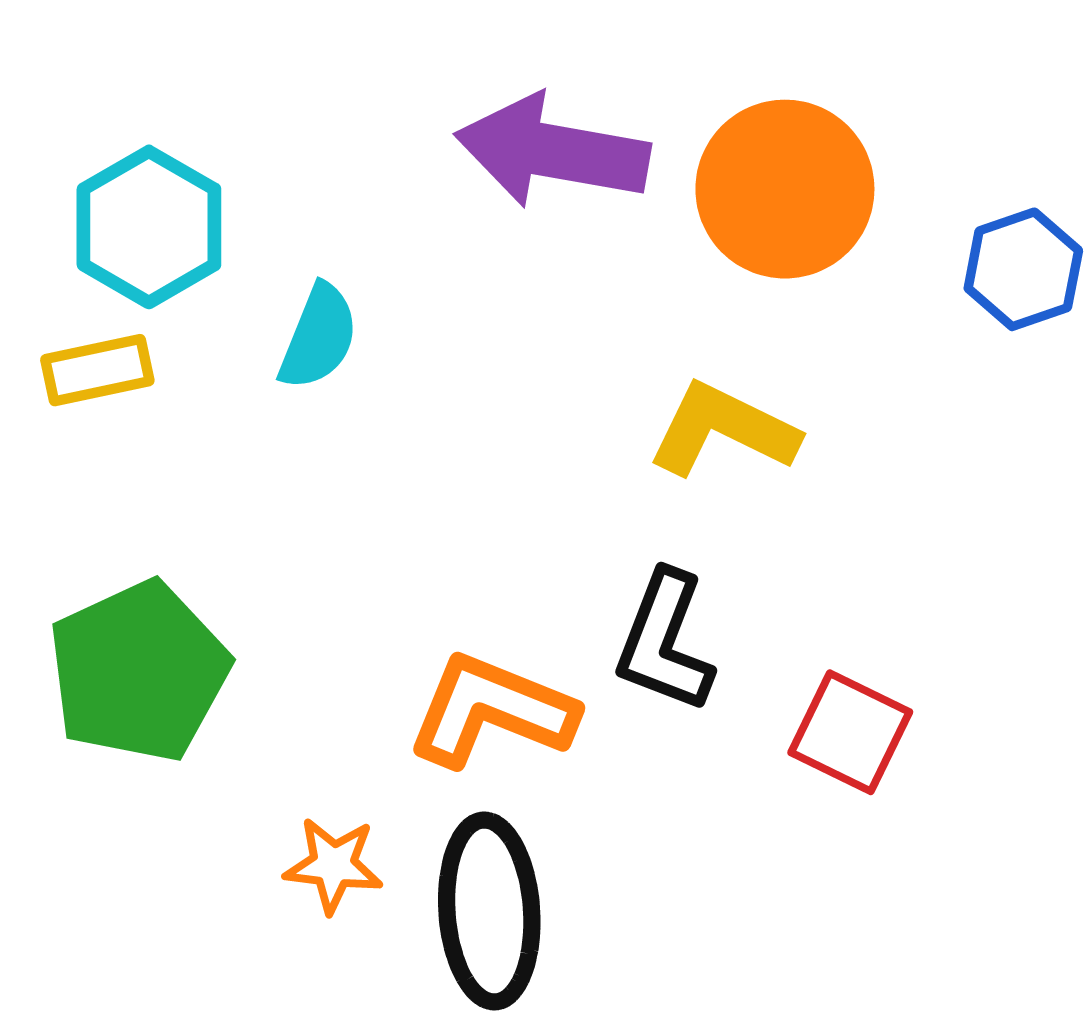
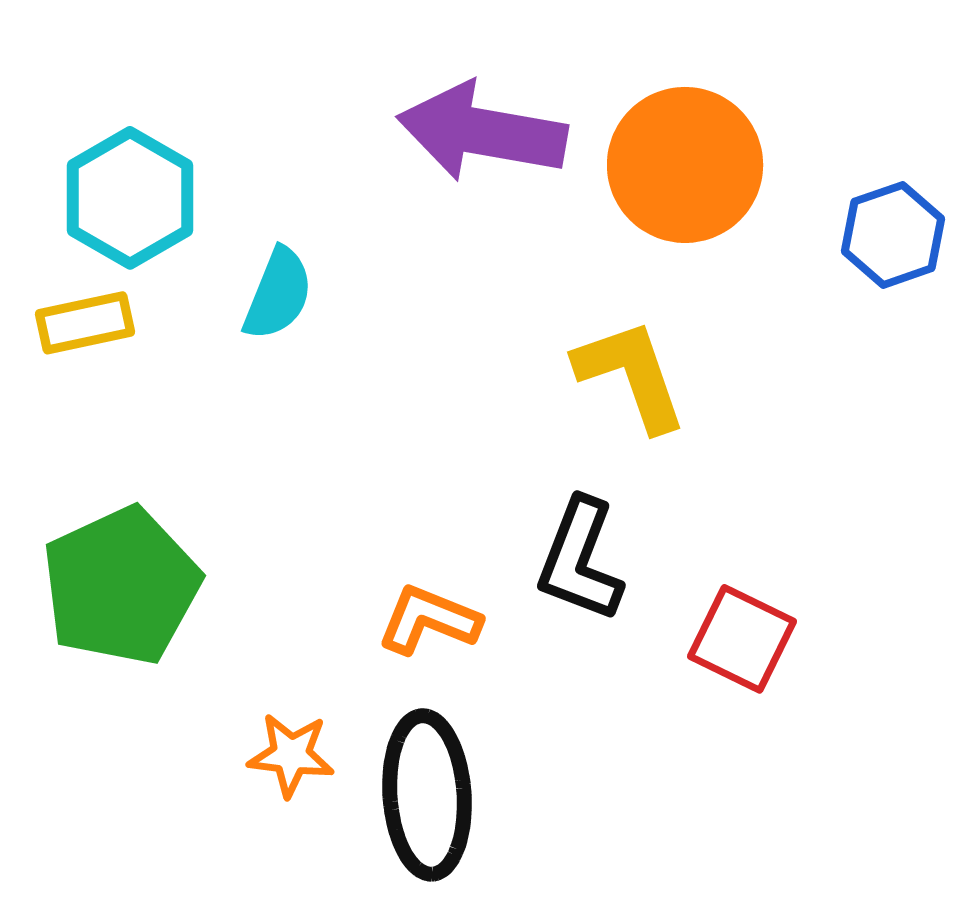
yellow L-shape: (723, 430) -> (631, 375), turned 45
orange L-shape: (492, 710) -> (429, 620), size x0.7

